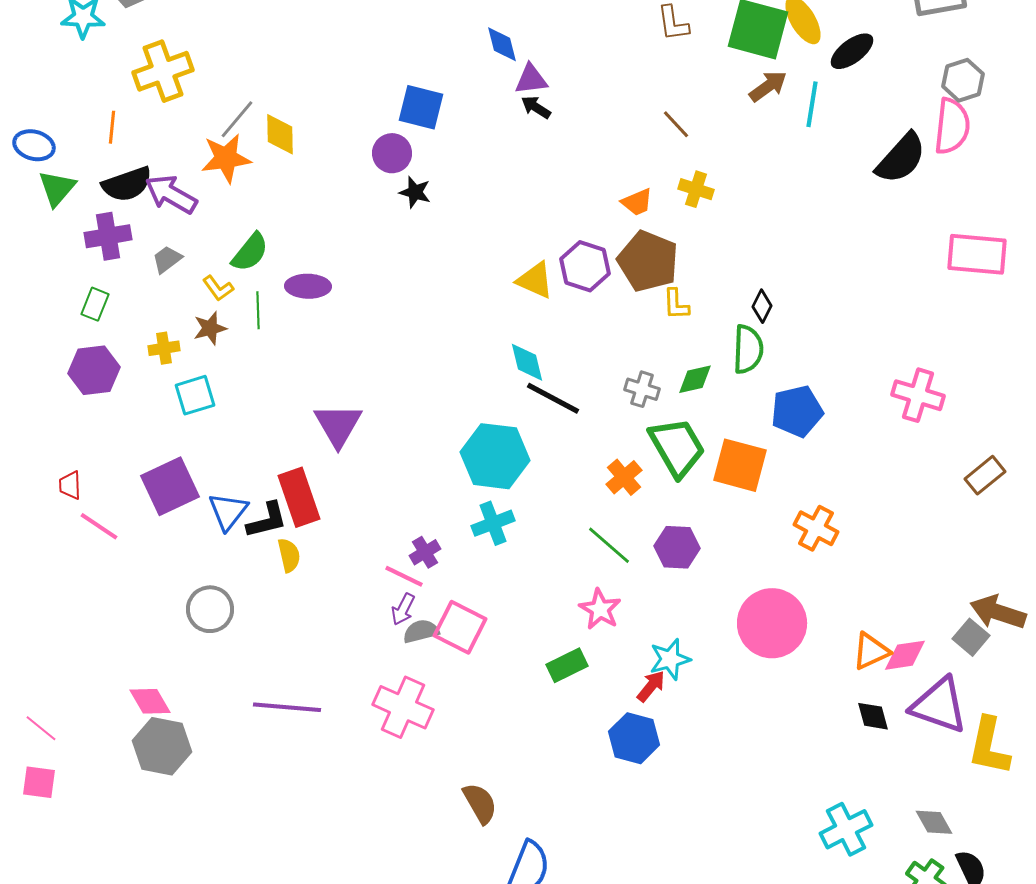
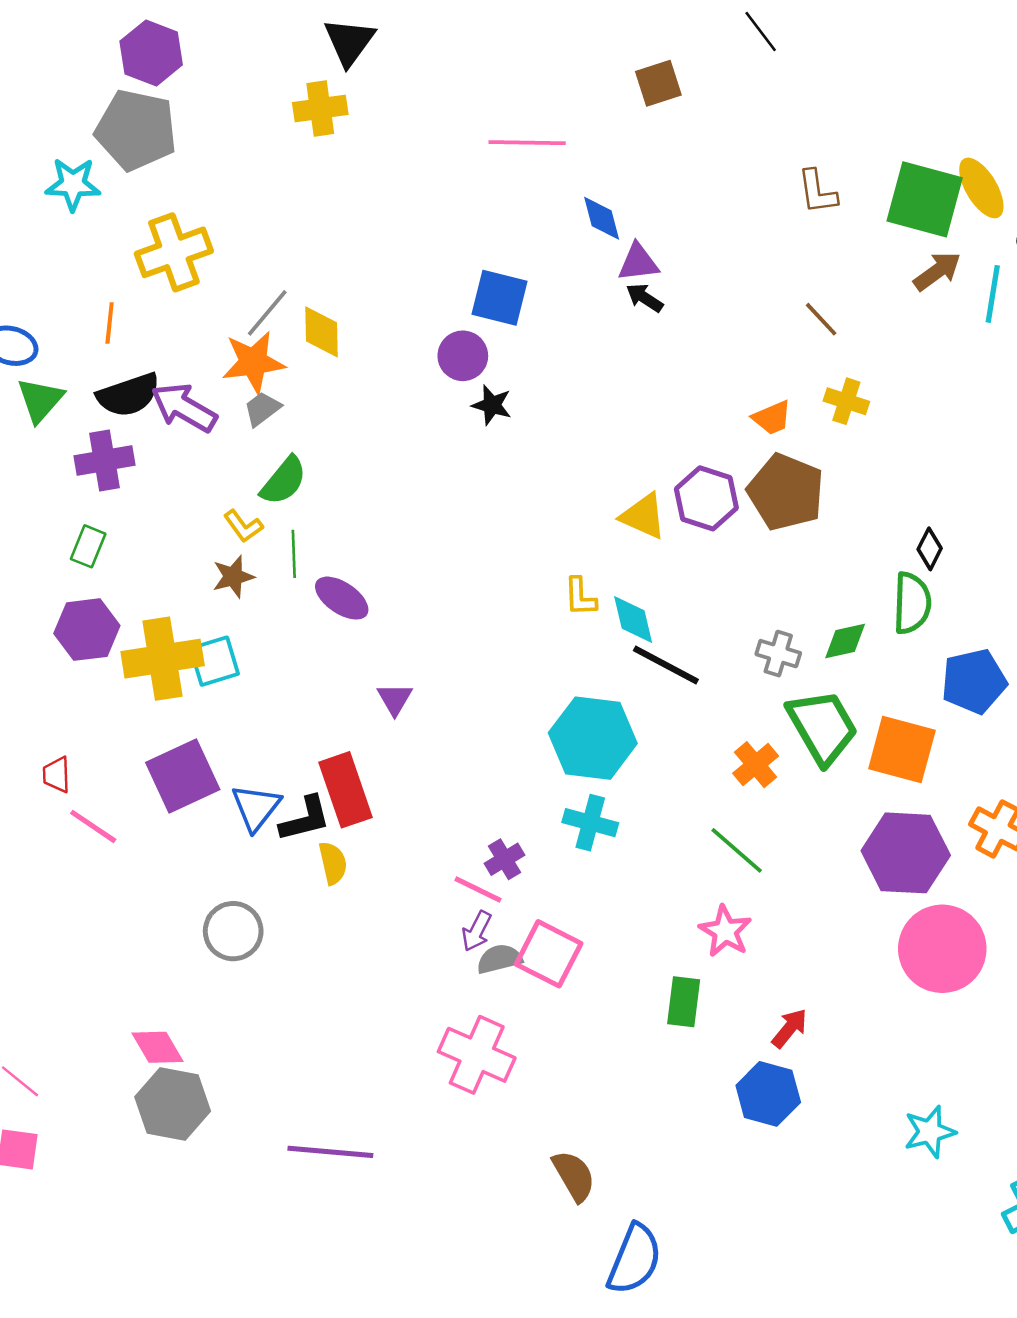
gray trapezoid: (167, 259) -> (262, 409), moved
purple ellipse: (308, 286) -> (342, 598), moved, turned 33
yellow L-shape: (676, 304) -> (580, 597), moved
yellow cross: (164, 348) -> (163, 659), moved, size x2.0
purple triangle: (338, 425) -> (395, 699), size x0.6
cyan cross: (493, 523) -> (590, 823), turned 36
purple hexagon: (677, 547) -> (906, 853), moved, size x1.5
cyan star: (670, 659) -> (930, 1132), moved
green rectangle: (567, 665) -> (684, 1002), turned -57
purple line: (287, 707) -> (330, 1152), moved

